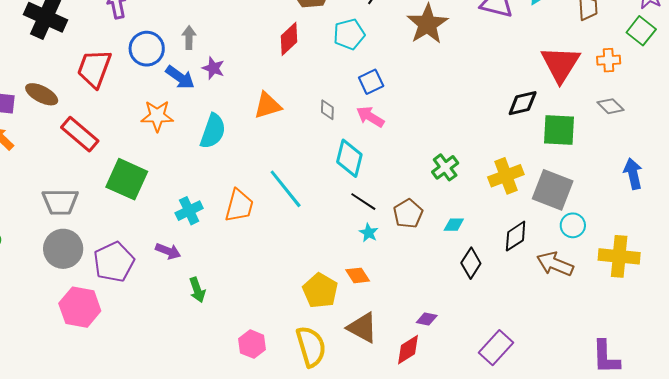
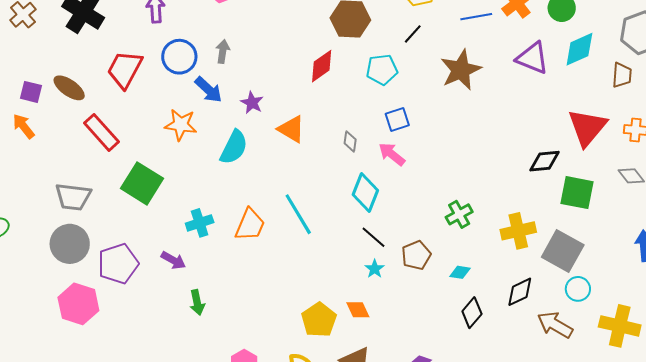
purple star: (213, 68) -> (252, 103), moved
orange triangle: (267, 105) -> (291, 129), turned 40

